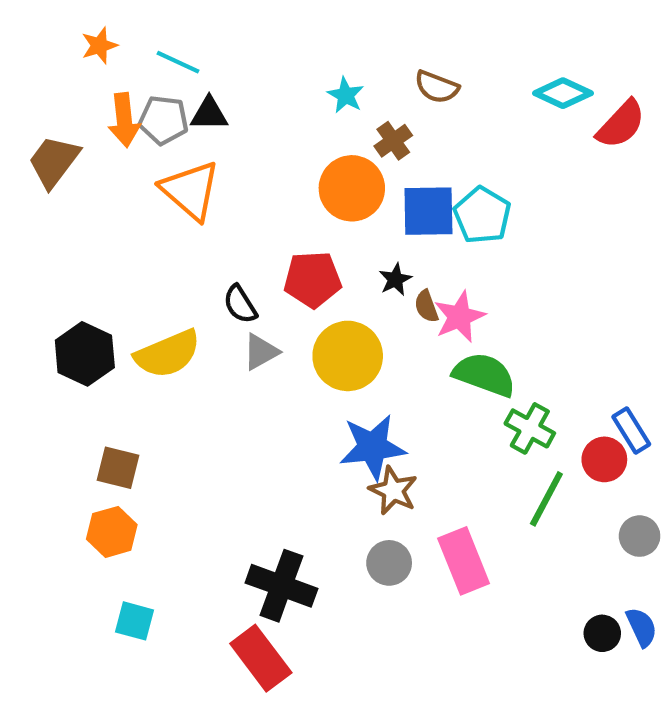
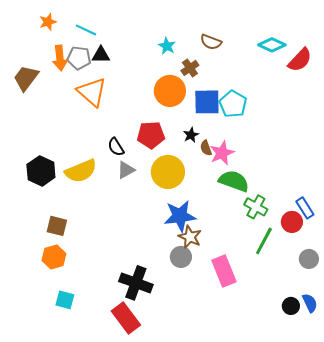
gray circle: (389, 563) -> (181, 257), moved

